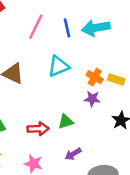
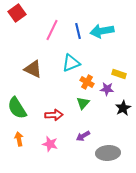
orange cross: (95, 77) -> (87, 82), moved
purple star: (92, 99) -> (107, 89), moved
green triangle: (66, 122) -> (83, 103), moved, turned -32

